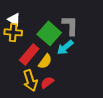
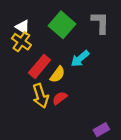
gray L-shape: (70, 25) -> (100, 23), moved
yellow cross: (13, 32) -> (21, 42), turned 30
green square: (49, 33) -> (62, 25), moved

